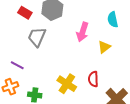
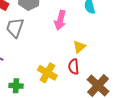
yellow triangle: (104, 47) -> (79, 47), moved

